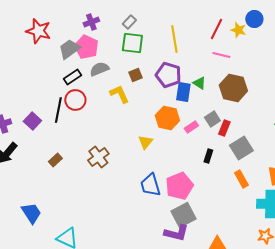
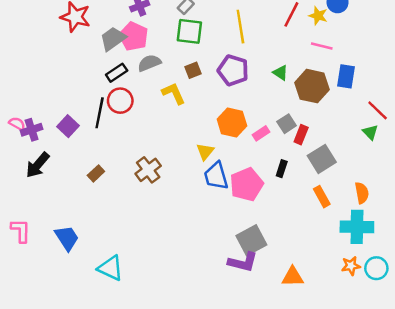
pink line: (221, 55) -> (322, 46), moved
green triangle: (199, 83) -> (280, 73), moved
blue rectangle: (183, 92) -> (346, 76), moved
blue trapezoid: (150, 185) -> (216, 176), moved
pink pentagon: (179, 186) -> (246, 184), moved

